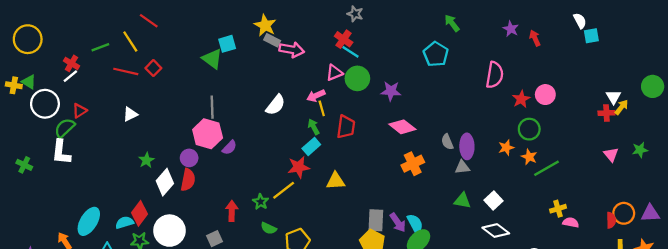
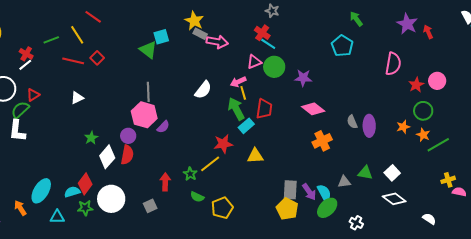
purple star: (511, 29) -> (407, 24), size x1.5
green arrow: (314, 127) -> (236, 109), size x1.6
cyan rectangle: (311, 146) -> (246, 126), moved
gray triangle: (462, 167) -> (344, 182), moved

